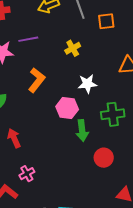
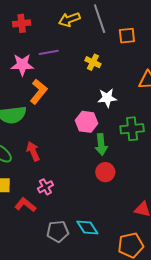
yellow cross: (73, 48) -> (93, 62), turned -35
orange L-shape: (37, 80) -> (38, 92), moved
red circle: (104, 158) -> (105, 172), moved

